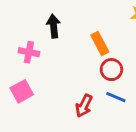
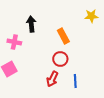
red circle: (111, 70) -> (60, 59), moved
blue line: (116, 97) -> (75, 81), moved, turned 64

